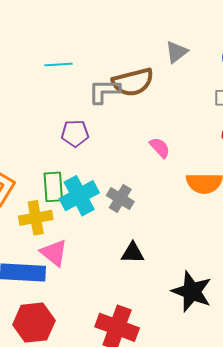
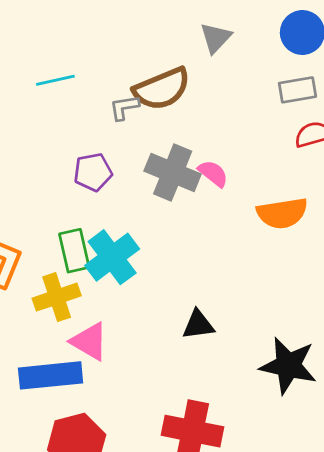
gray L-shape: (104, 91) -> (124, 107), size x0.7
gray cross: (120, 199) -> (173, 173), moved, size x1.4

